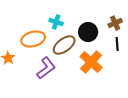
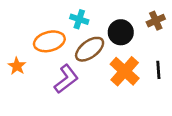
black line: (117, 44) -> (158, 70), moved

